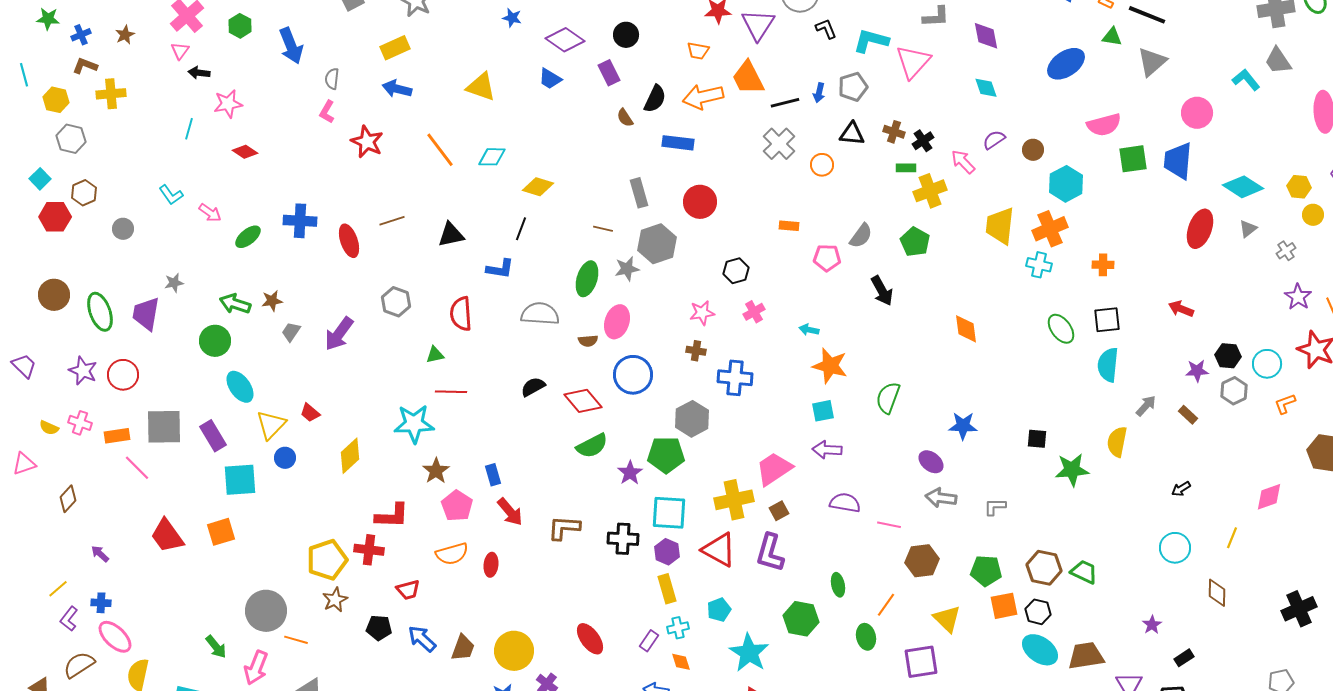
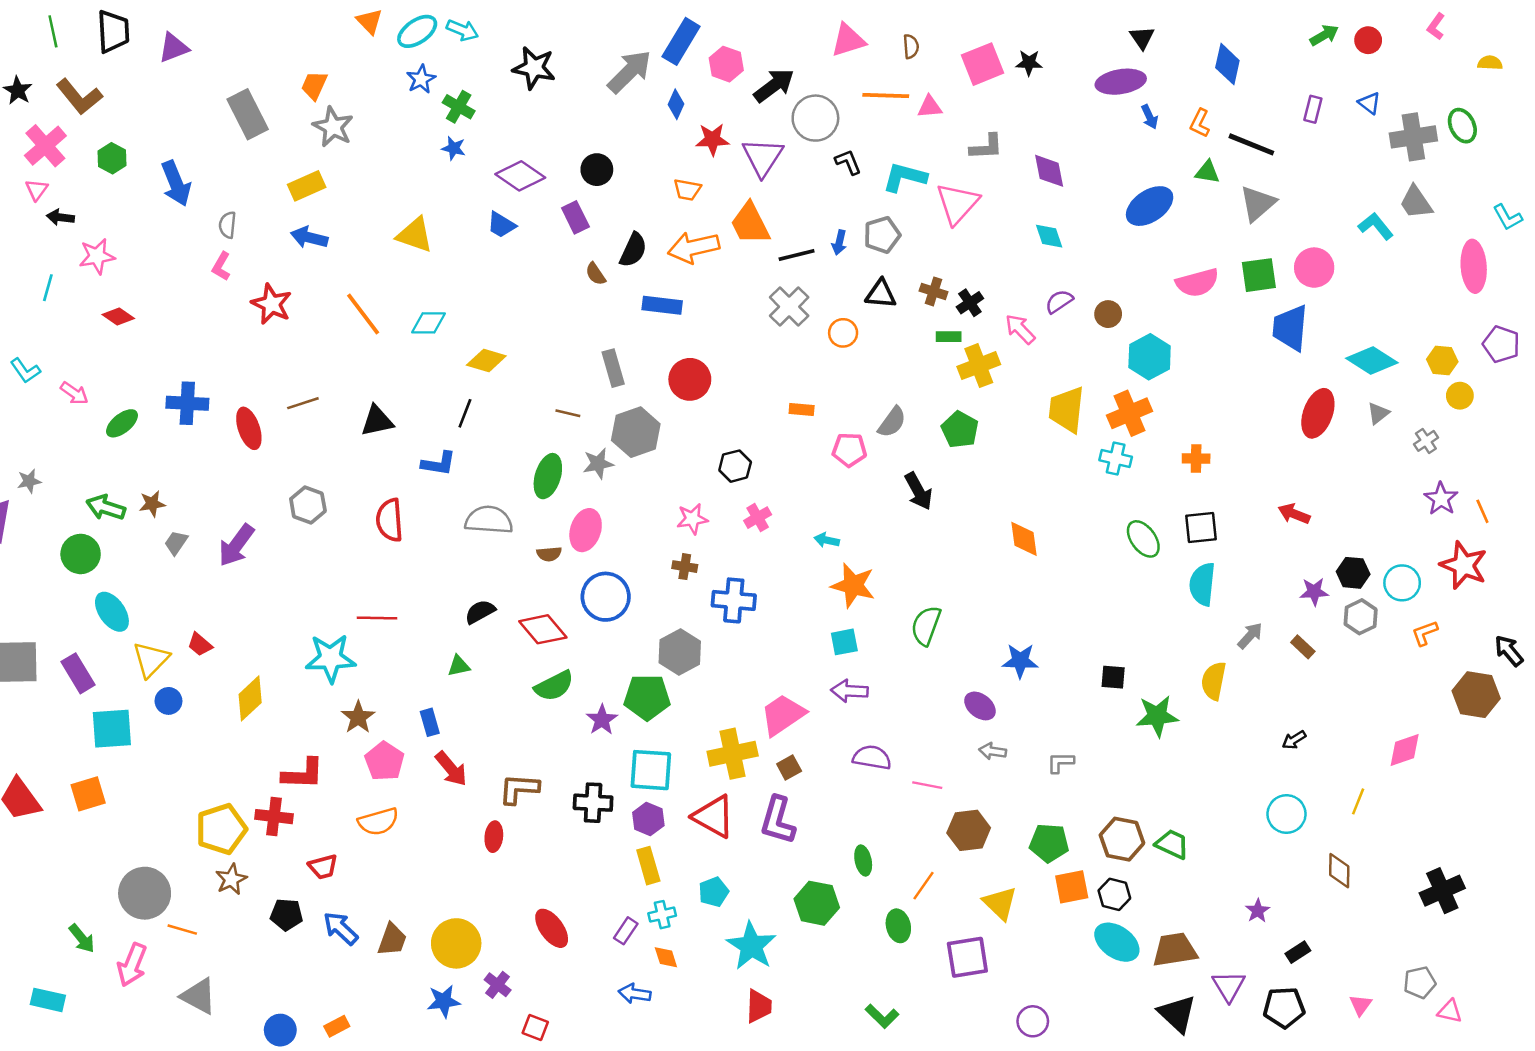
green square: (1133, 159) -> (1259, 275), moved
green triangle: (435, 355) -> (459, 666), moved
gray arrow: (941, 498) -> (993, 751), size x0.7
red ellipse: (491, 565) -> (494, 837), moved

